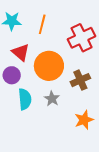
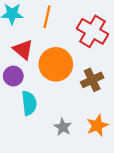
red cross: (82, 38) -> (92, 31), turned -32
gray star: (52, 99) -> (63, 127), moved

